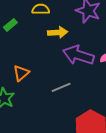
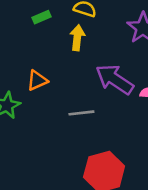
yellow arrow: (58, 32) -> (77, 38), moved, turned -96

